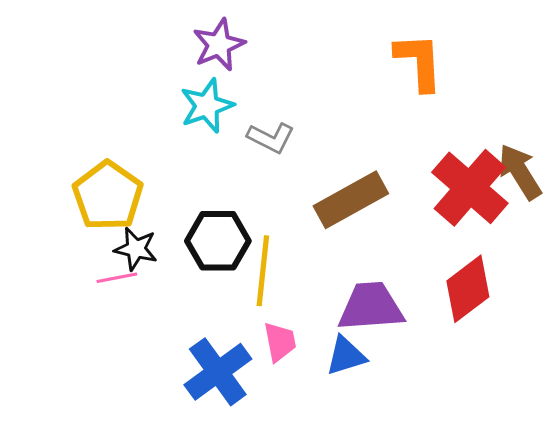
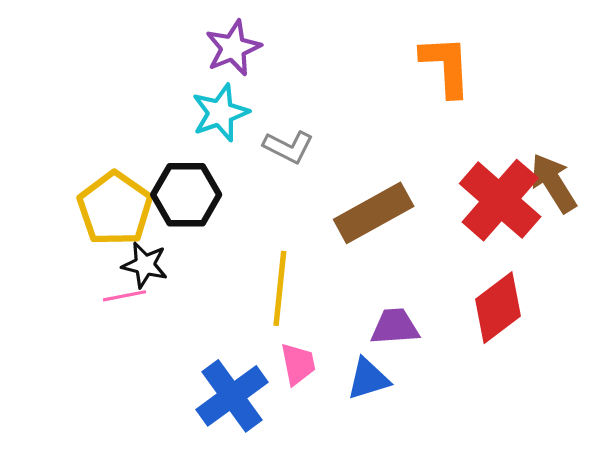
black hexagon: (218, 241) -> (186, 195), moved
purple trapezoid: (371, 307) -> (395, 327), size x0.7

